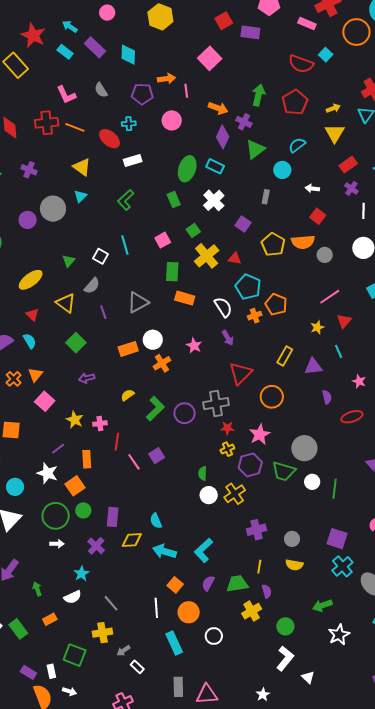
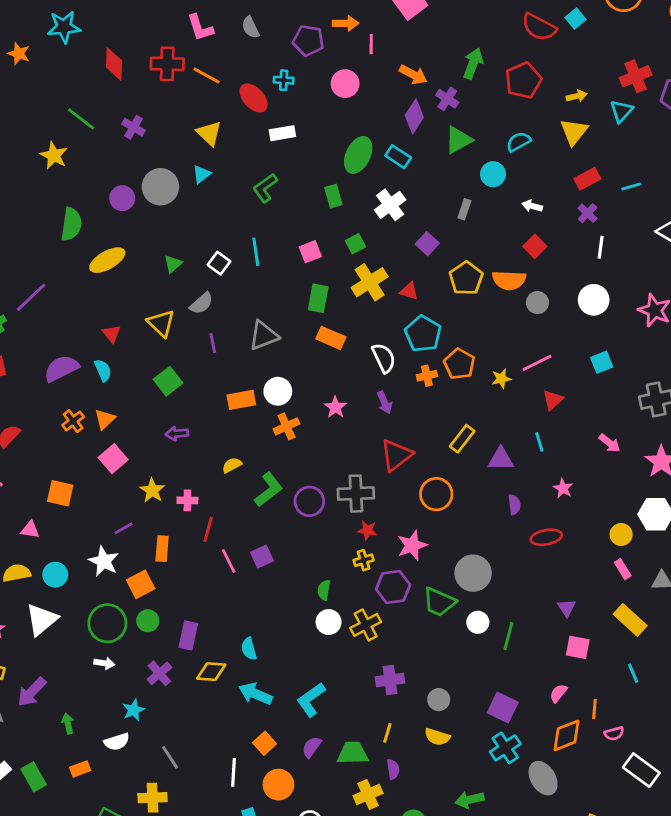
yellow ellipse: (31, 280) -> (107, 260), moved
yellow star: (317, 327) -> (501, 379), moved

